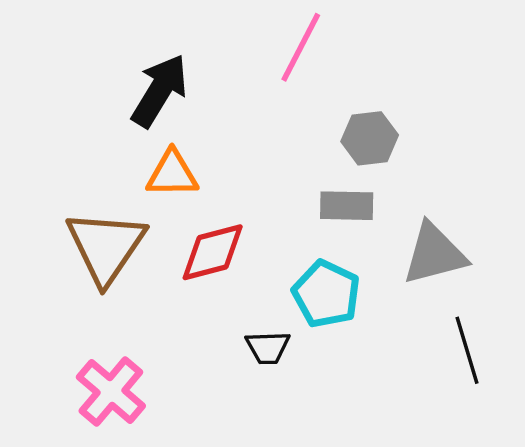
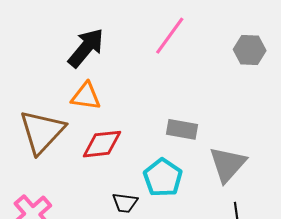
gray hexagon: (370, 138) -> (250, 50), moved
gray triangle: (434, 254) -> (228, 164), turned -42

